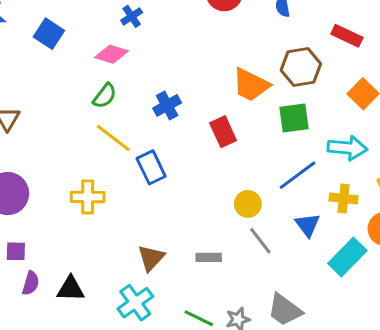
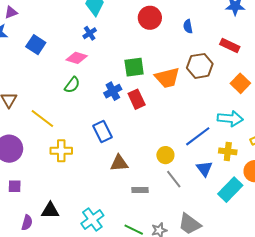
orange trapezoid: (251, 85) -> (167, 78), turned -40
green square: (294, 118) -> (134, 67), moved
red rectangle: (223, 132) -> (137, 99), moved
yellow line: (113, 138) -> (42, 119), moved
brown triangle: (151, 258) -> (119, 163), moved, turned 42
purple semicircle: (31, 283) -> (27, 223), moved

